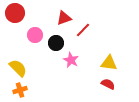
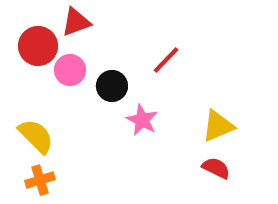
red circle: (15, 13) -> (38, 46), moved
red triangle: (64, 18) -> (76, 22), moved
yellow triangle: (109, 63) -> (218, 126), turned -30

